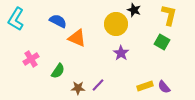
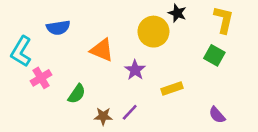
cyan L-shape: (16, 19) -> (21, 51), moved
blue semicircle: (58, 21) -> (58, 28), moved, turned 144
purple star: (121, 53) -> (135, 70), moved
yellow rectangle: (145, 86) -> (172, 88), moved

